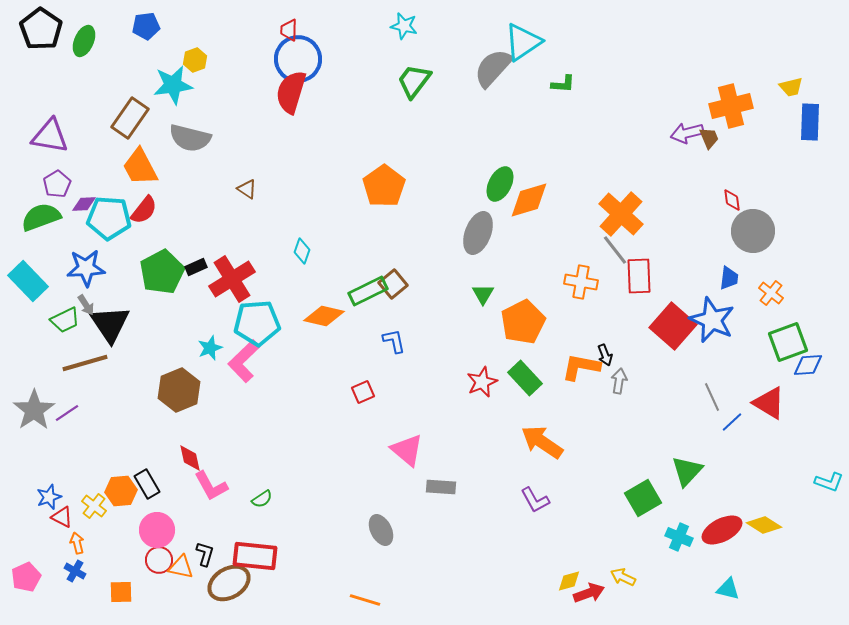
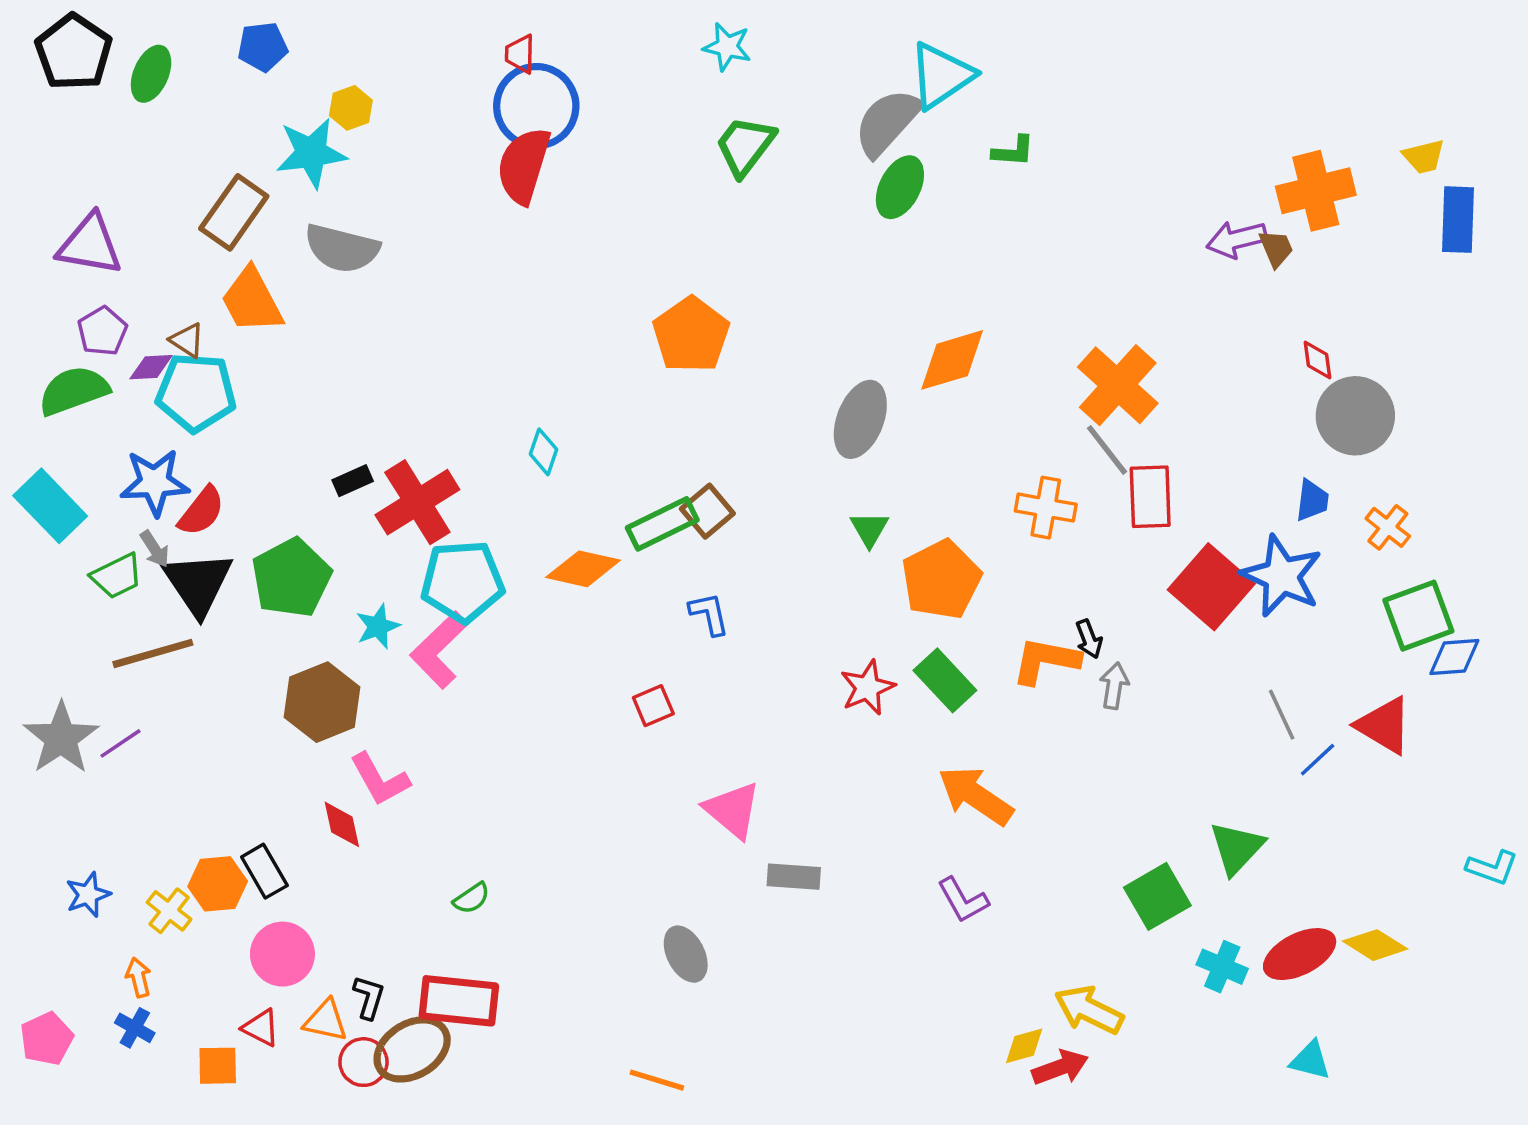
green ellipse: (500, 184) -> (900, 187), moved
brown triangle: (247, 189) -> (187, 340), moved
red semicircle: (144, 210) -> (201, 511), moved
green pentagon: (162, 272) -> (291, 578), moved
pink L-shape: (211, 486) -> (380, 779), moved
red triangle: (62, 517) -> (261, 1028), moved
red circle: (159, 560) -> (363, 1062), moved
yellow arrow: (623, 577) -> (1089, 1010), moved, size x1.5

